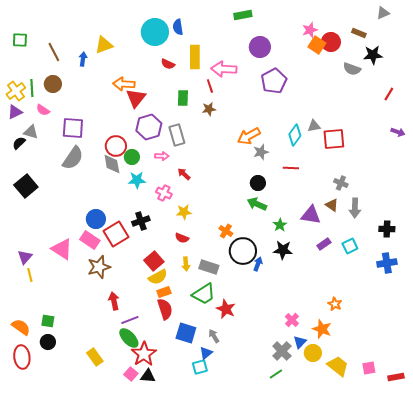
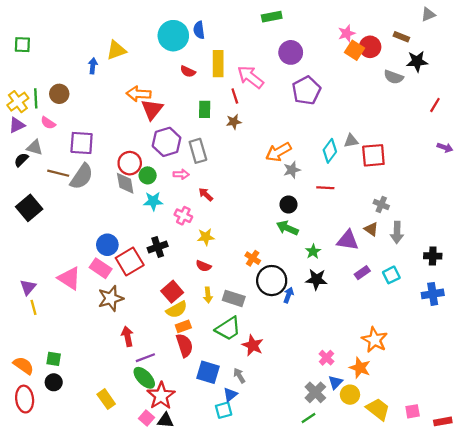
brown line: (54, 52) -> (58, 173), moved, turned -48
pink arrow: (224, 69) -> (250, 77), turned 35
orange star: (335, 304) -> (375, 340), size x1.6

